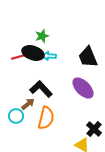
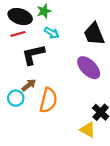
black ellipse: (33, 53) -> (20, 17), moved
cyan arrow: (49, 56) -> (52, 33), turned -152
black L-shape: (41, 89) -> (33, 55), moved, turned -60

